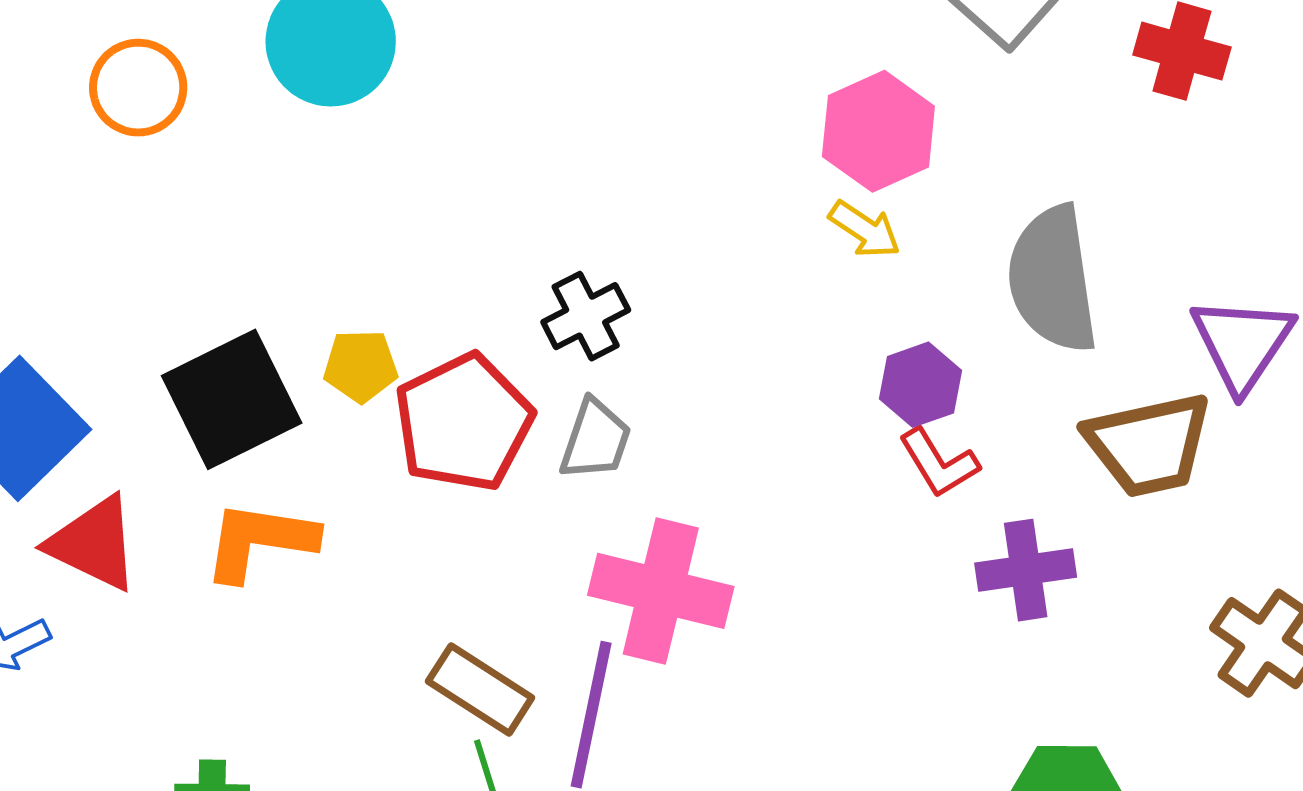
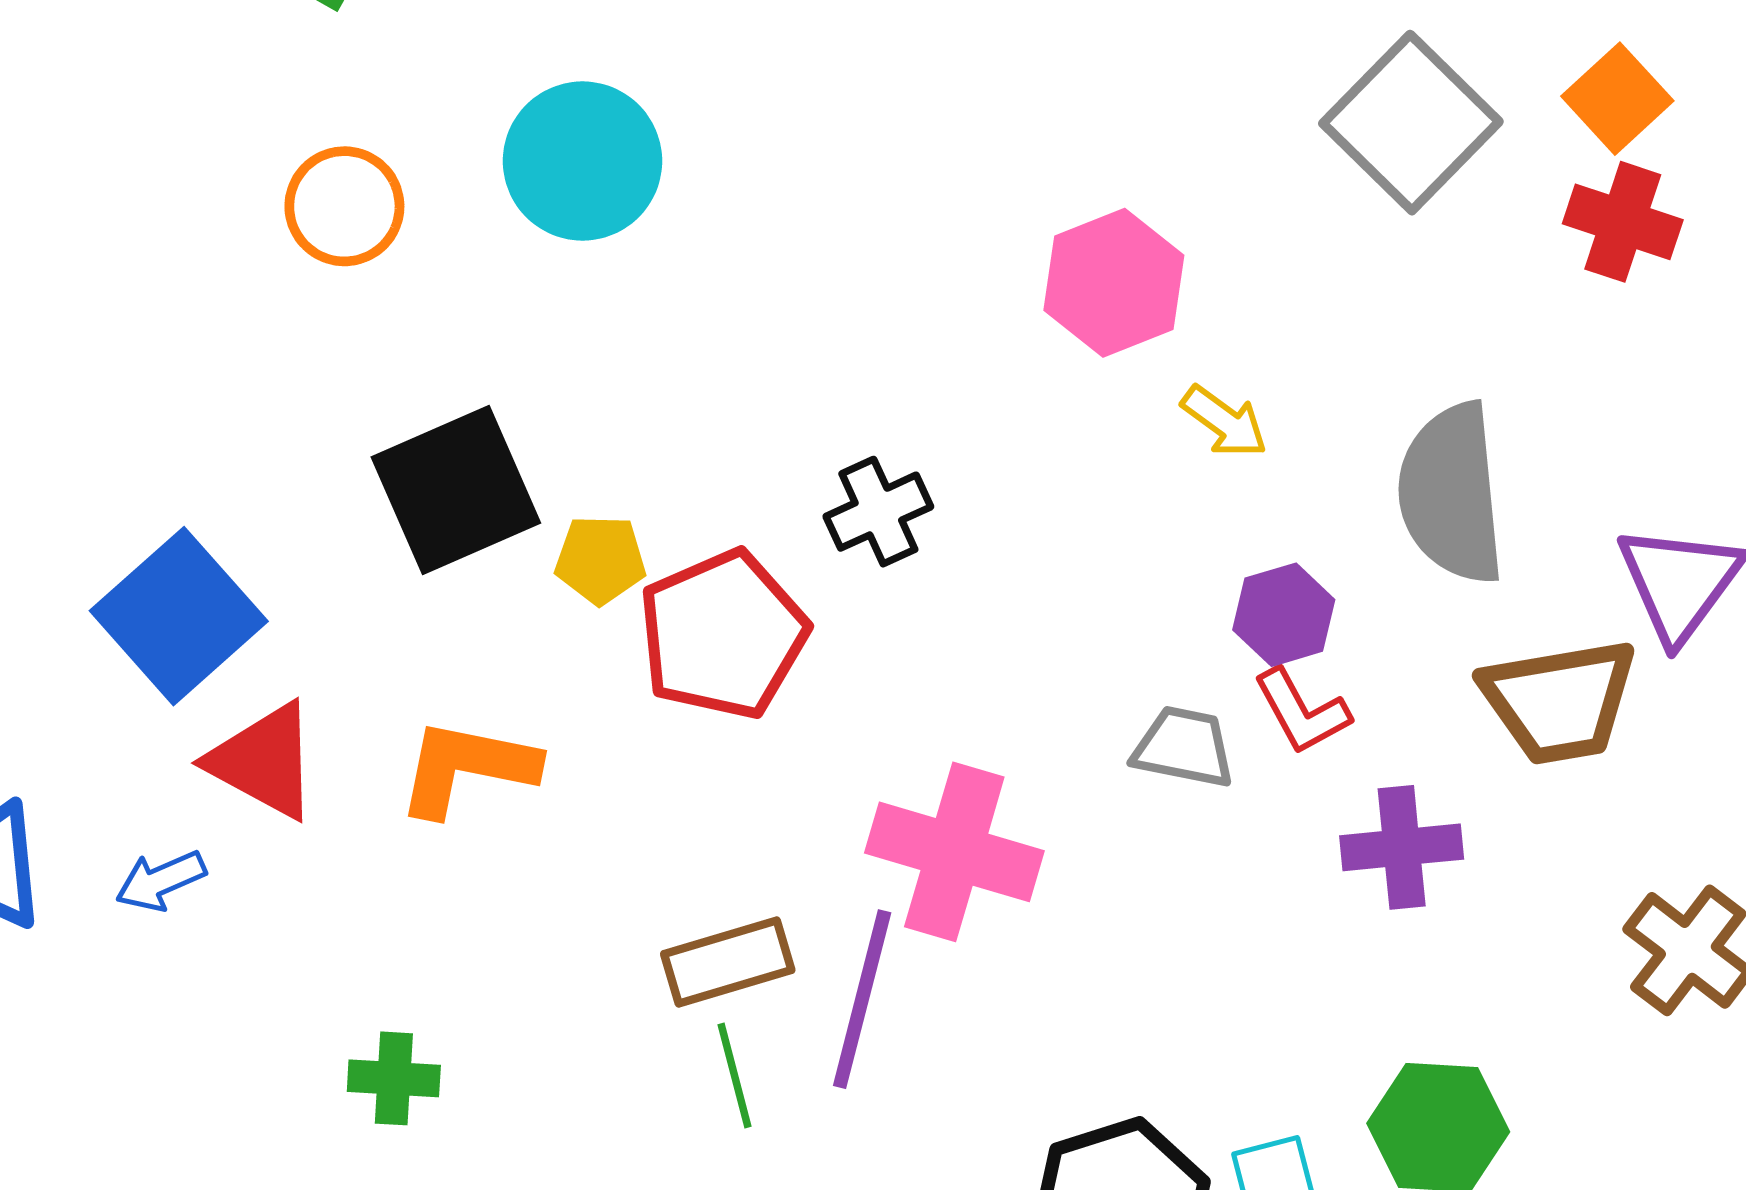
pink hexagon: (878, 131) -> (1114, 283), moved
black square: (232, 399) -> (456, 490), moved
gray trapezoid: (595, 440) -> (1184, 747), moved, turned -100
brown rectangle: (480, 689) -> (728, 962), turned -52

